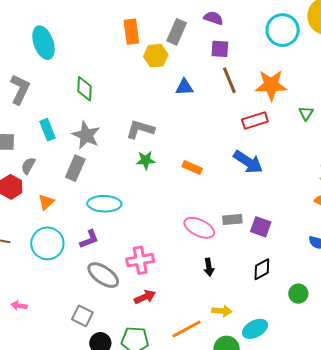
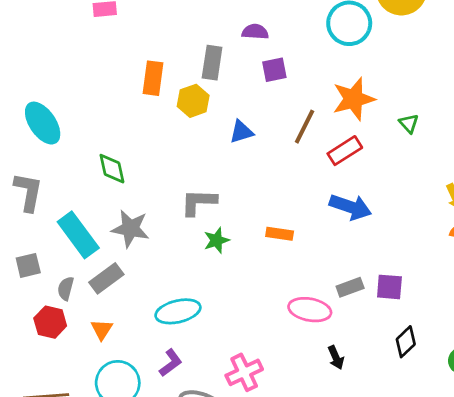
orange rectangle: (131, 32) -> (153, 78), turned 30
brown line: (229, 80) -> (305, 127), moved, turned 64
cyan rectangle: (48, 130) -> (78, 235), size x1.6
gray rectangle: (75, 168) -> (106, 278), moved, turned 45

